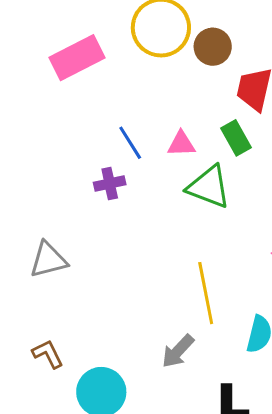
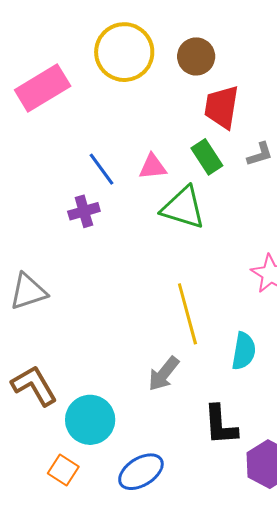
brown circle: (213, 47) -> (196, 56), moved
brown L-shape: (48, 354) -> (34, 386), size x1.4

